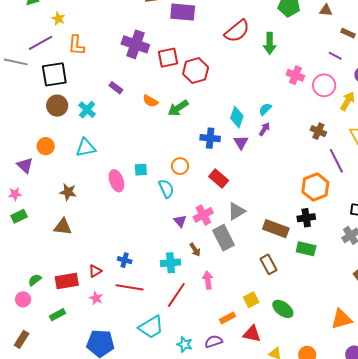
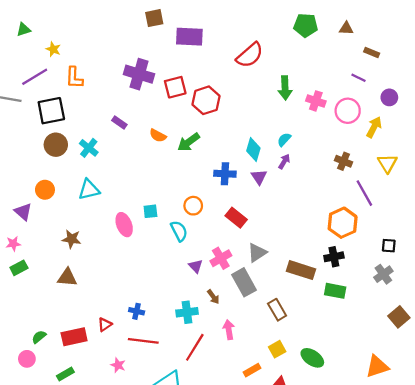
green arrow: (270, 43) -> (285, 88), moved
brown rectangle: (268, 264) -> (277, 310), moved
pink star: (96, 298) -> (118, 365), moved

